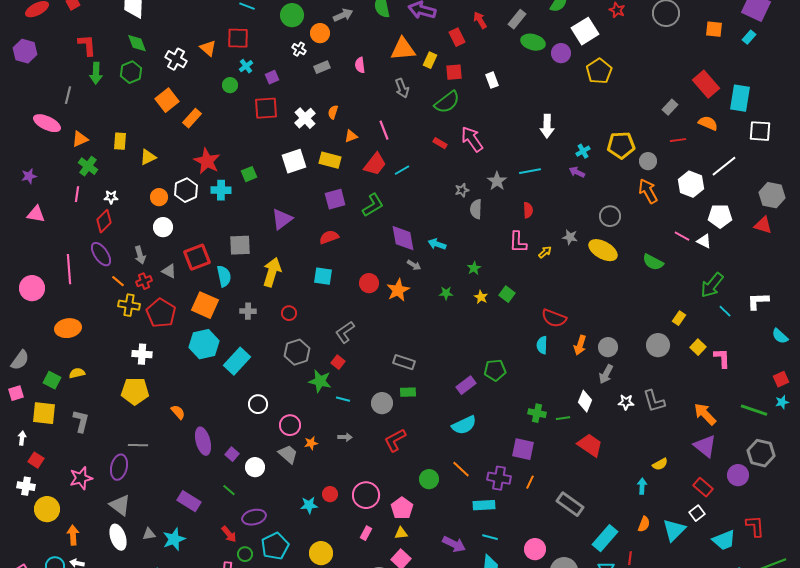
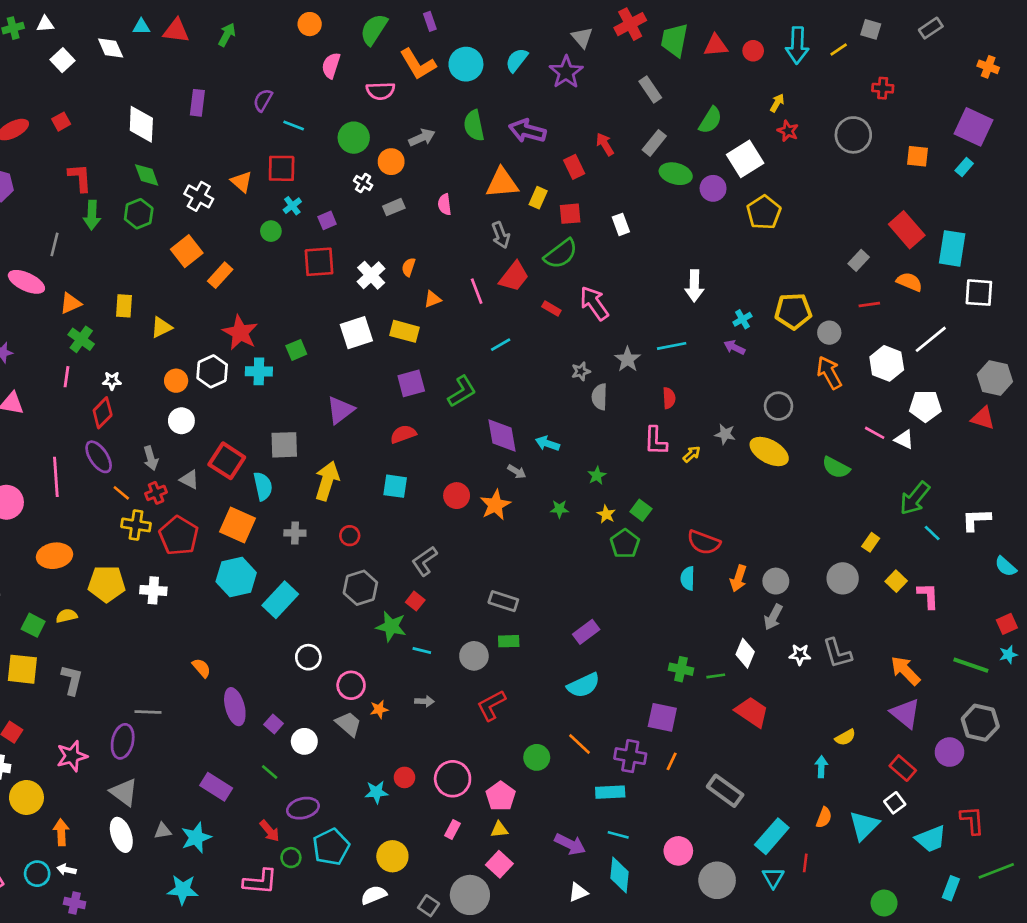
red trapezoid: (375, 164) -> (514, 277), moved
red square: (197, 257) -> (227, 461), turned -36
green pentagon: (495, 370) -> (625, 544), moved, turned -30
yellow pentagon: (135, 391) -> (107, 584), moved

